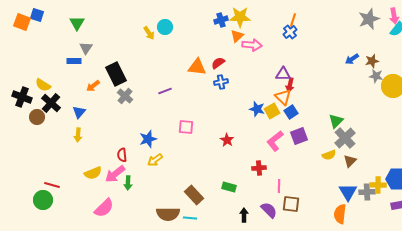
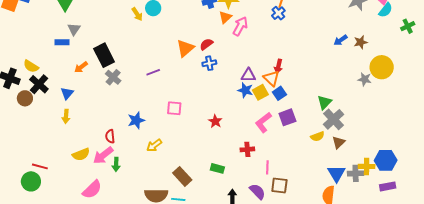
pink arrow: (252, 45) -> (240, 26), turned -66
orange triangle: (197, 67) -> (185, 48), turned -48
purple triangle: (283, 74) -> (248, 75), moved
gray star: (376, 76) -> (365, 79), moved
yellow arrow: (155, 160) -> (154, 145), moved

